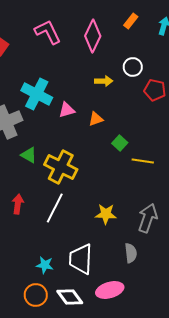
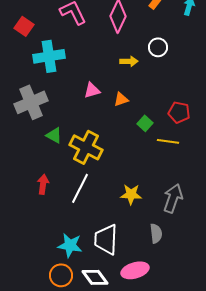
red pentagon: (155, 90) -> (179, 112), moved
cyan cross: (37, 94) -> (49, 56), moved, turned -36
cyan star: (45, 265) -> (70, 245), size x1.4

